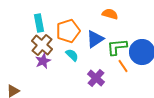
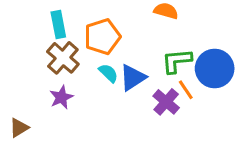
blue triangle: (95, 39) -> (133, 78), moved
purple star: (43, 61) -> (61, 97), moved
purple cross: (96, 78) -> (166, 102), moved

